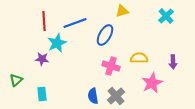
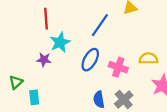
blue line: (75, 23) -> (100, 25), moved, turned -35
blue ellipse: (105, 35) -> (90, 60), moved
cyan rectangle: (42, 94) -> (34, 97), moved

